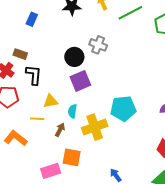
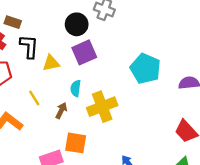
yellow triangle: (51, 101) -> (51, 63), moved
cyan pentagon: (123, 109) -> (145, 69), moved, turned 30
yellow line: (37, 119) -> (34, 98), turned 56

